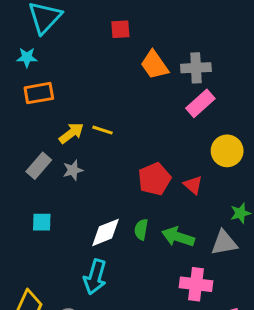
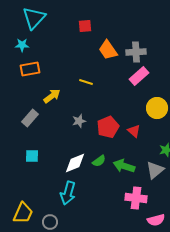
yellow line: (103, 130) -> (86, 82), moved
gray star: (73, 170) -> (79, 121), moved
green semicircle: (141, 229) -> (99, 161), turned -136
gray triangle: (224, 243) -> (155, 170), turned -30

